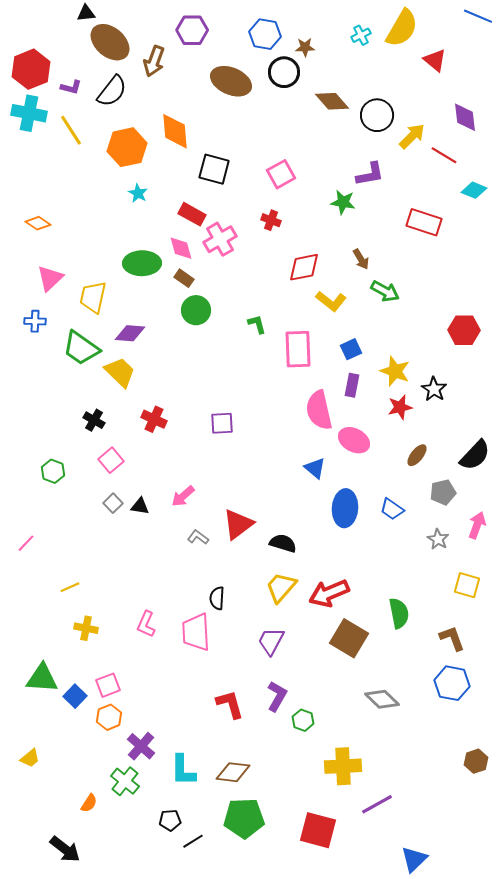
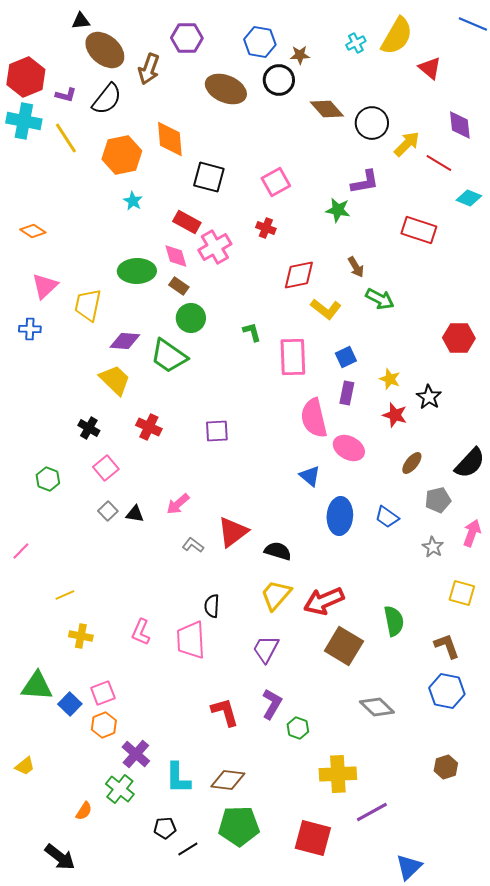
green trapezoid: (81, 348) -> (169, 356), moved
yellow star: (395, 371) -> (390, 379), size x0.7
red star: (400, 407) -> (395, 415), turned 30
brown hexagon: (476, 761) -> (446, 767), moved

